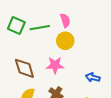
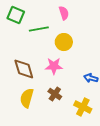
pink semicircle: (65, 20) -> (64, 13), moved
green square: (16, 25) -> (16, 15), moved

